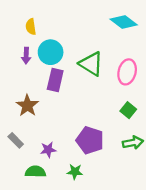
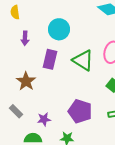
yellow semicircle: (31, 27) -> (15, 12), moved
cyan circle: (51, 52) -> (59, 29), moved
green triangle: (91, 64) -> (83, 60), moved

